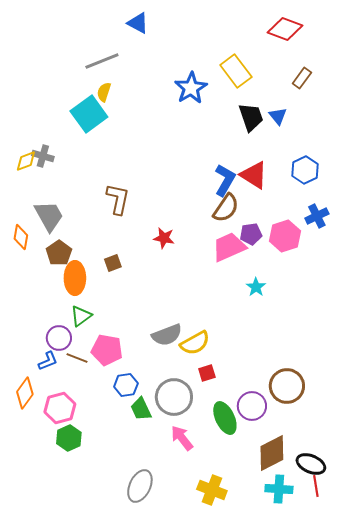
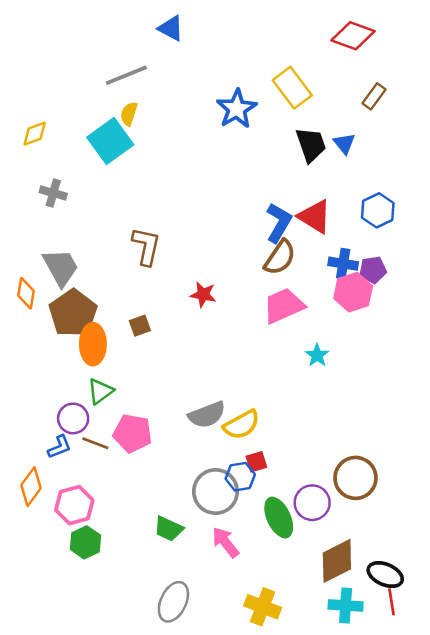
yellow diamond: (26, 161) -> (35, 134), moved
blue cross: (317, 216) -> (343, 264), moved, turned 35
purple pentagon: (251, 234) -> (373, 270), moved
brown pentagon: (59, 253) -> (73, 313), size x1.5
blue hexagon: (126, 385) -> (240, 477), moved
green trapezoid: (141, 409) -> (168, 529), moved, turned -40

